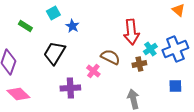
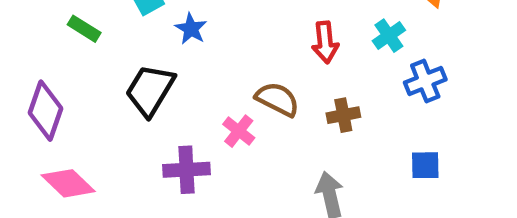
red arrow: (131, 32) -> (325, 42), size x0.7
cyan cross: (150, 49) -> (389, 36), moved
blue cross: (175, 49) -> (425, 81), size x0.7

